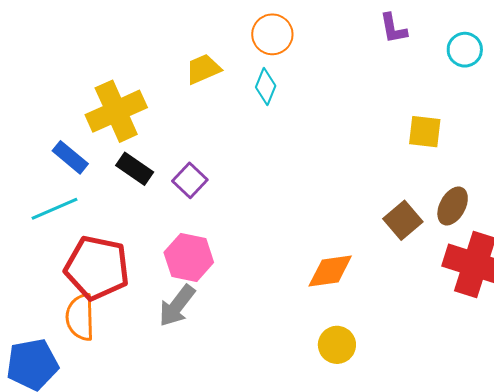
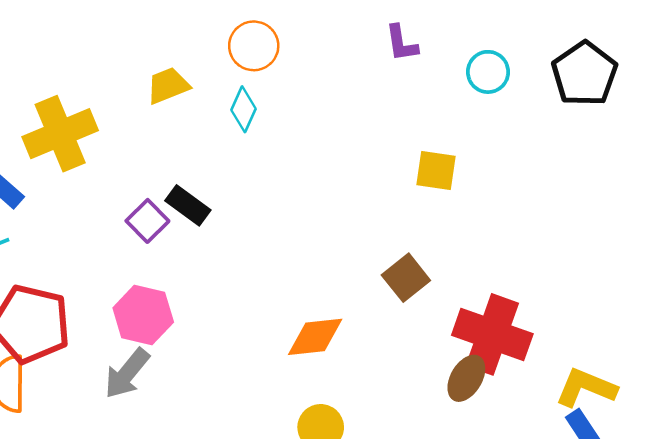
black rectangle: (135, 169) -> (188, 205), moved
brown ellipse: (453, 206) -> (466, 378), moved

